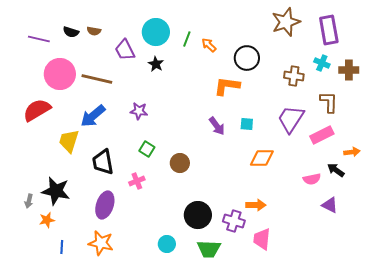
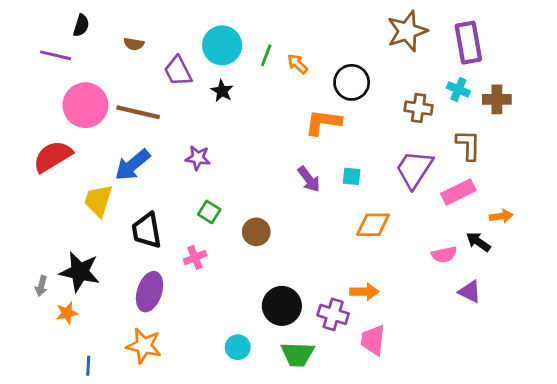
black semicircle: (71, 32) -> (81, 25), moved, turned -91
blue line: (62, 247) -> (88, 366), moved

